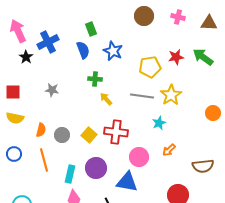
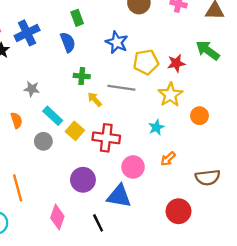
blue star: (113, 51) -> (117, 42), moved
red star: (176, 57) -> (176, 63), moved
gray line: (142, 96) -> (121, 88), moved
orange circle: (213, 113) -> (199, 116), moved
orange semicircle: (41, 130) -> (17, 120), moved, turned -32
yellow square: (89, 135) -> (75, 131), moved
orange line: (44, 160) -> (18, 188), moved
cyan rectangle: (70, 174) -> (53, 116), moved, turned -60

